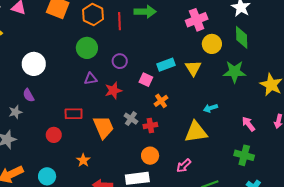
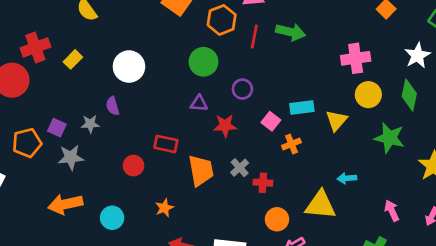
orange cross: (161, 101) -> (291, 144), moved
orange circle: (150, 156) -> (277, 219), moved

